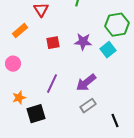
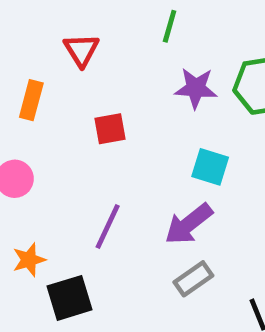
orange rectangle: (20, 31) -> (31, 100), turned -35
purple star: (83, 42) -> (196, 88), moved
cyan square: (108, 50) -> (210, 167), moved, turned -35

